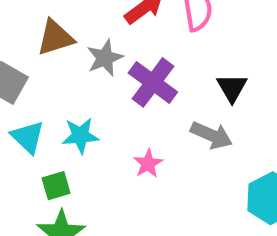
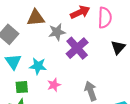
black triangle: (232, 88) -> (118, 47), moved
gray arrow: (211, 135) -> (91, 91), moved, turned -144
pink star: (148, 164) -> (54, 85), moved

